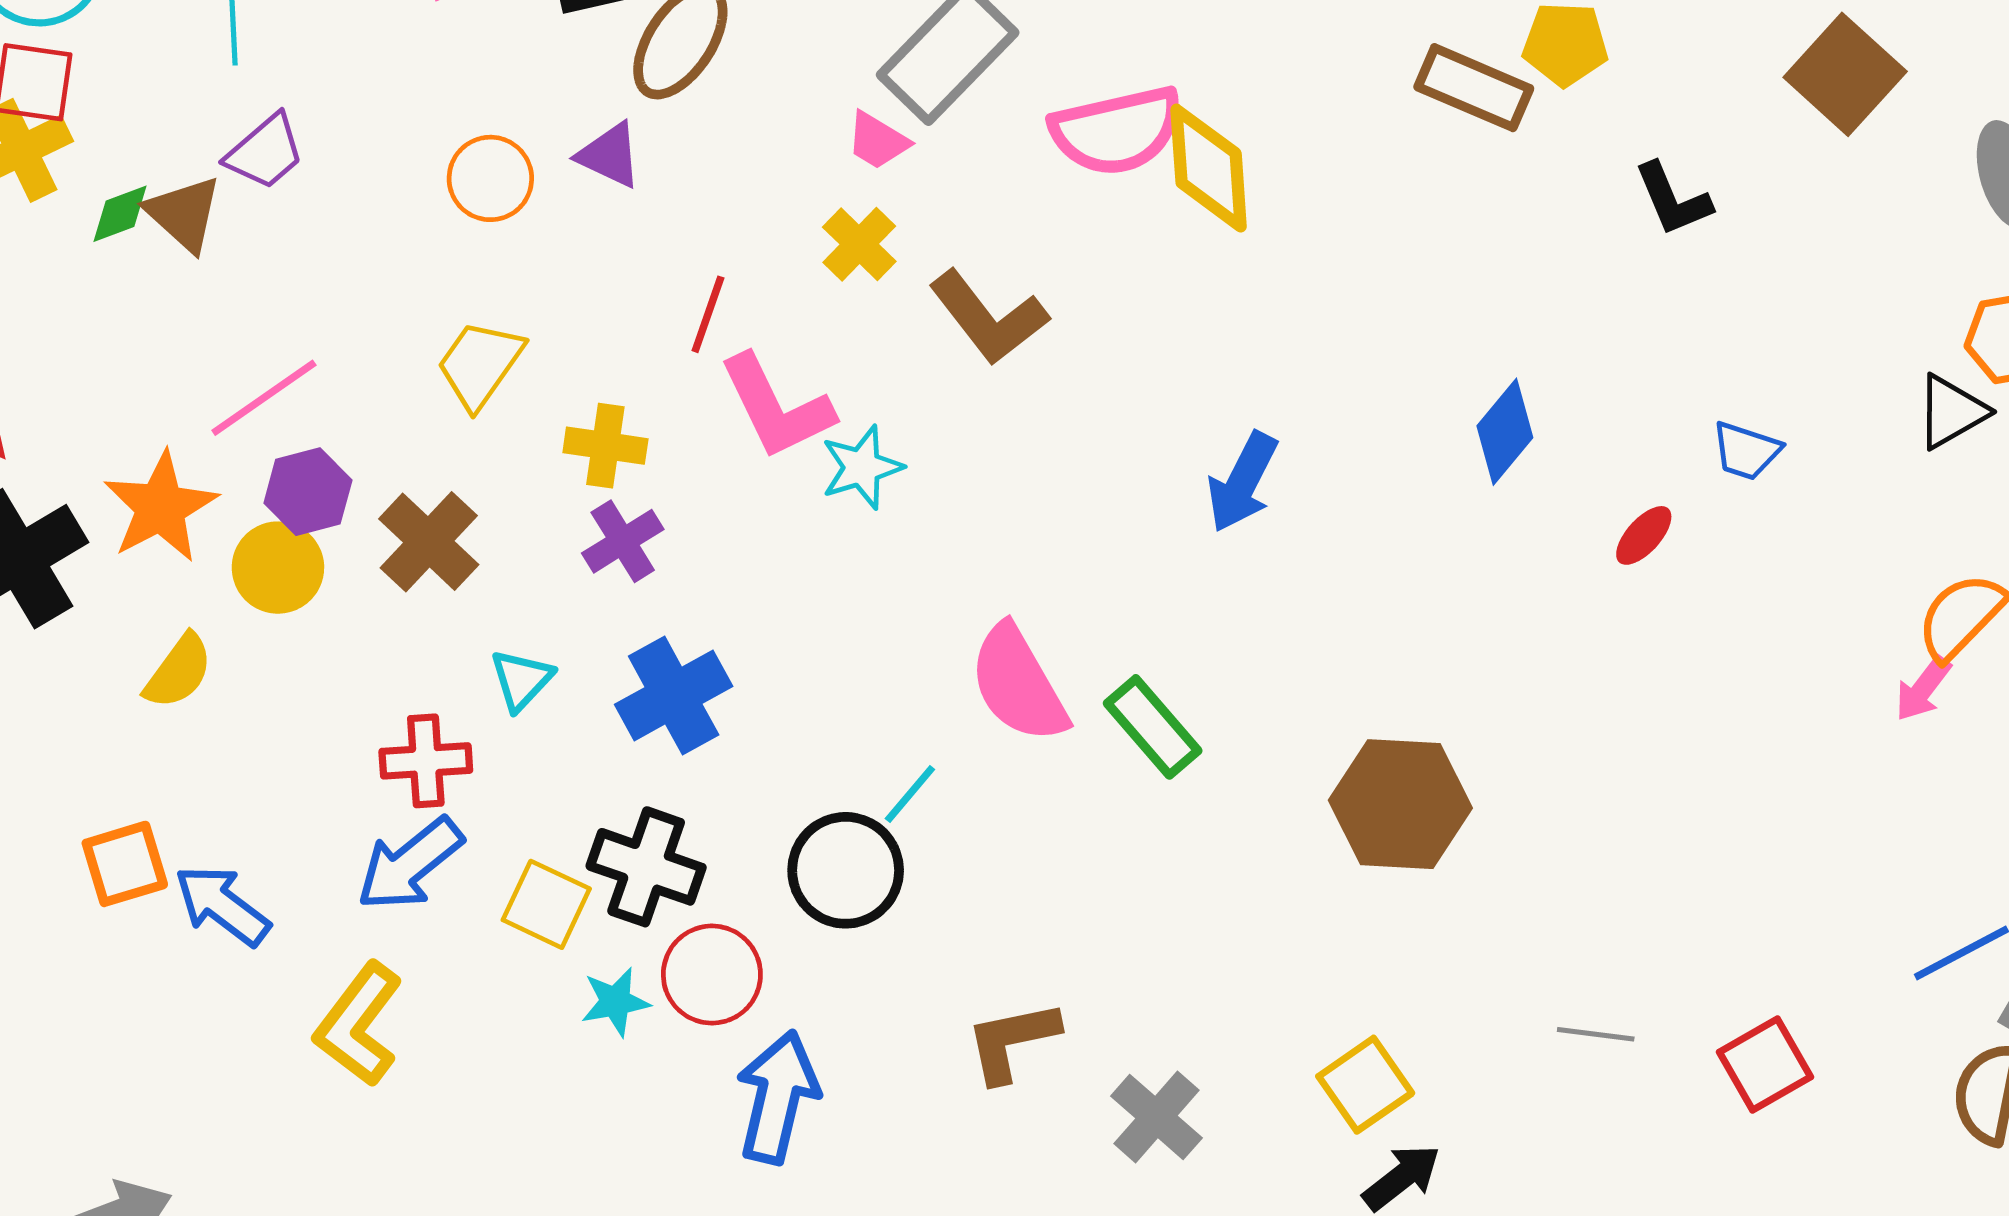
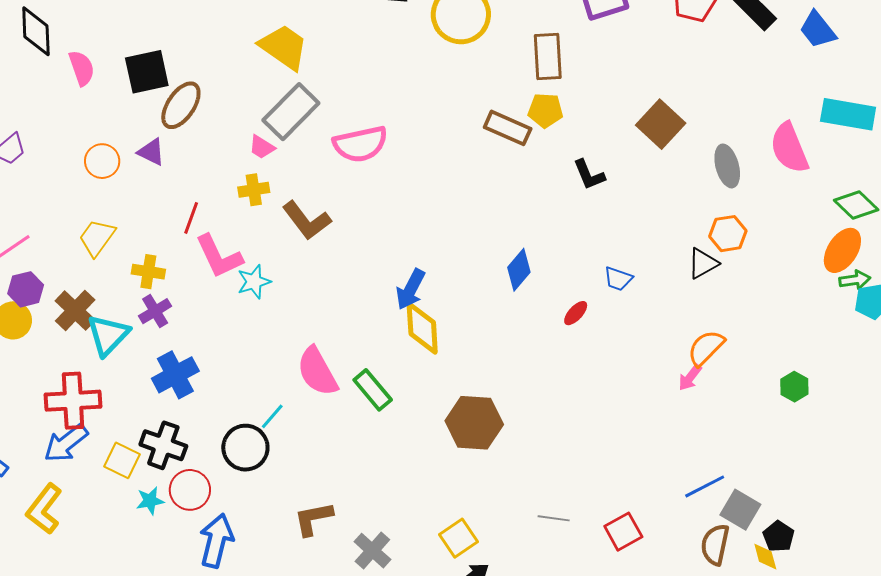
yellow diamond: (1209, 168) -> (422, 328), moved
yellow cross: (859, 244) -> (254, 190), turned 36
cyan triangle: (521, 680) -> (108, 335), moved, size x1.6
red cross: (426, 761) -> (73, 401), size x1.5

